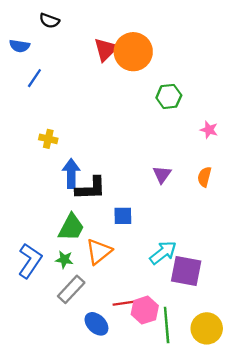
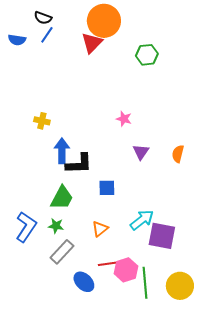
orange circle: (133, 52) -> (104, 21), moved
blue line: (34, 78) -> (47, 35), moved
green hexagon: (169, 96) -> (147, 55), moved
pink star: (209, 130) -> (124, 119), moved
orange triangle: (99, 251) -> (100, 229), moved, size x0.7

